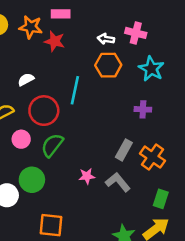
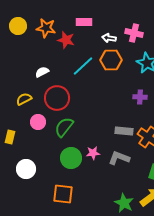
pink rectangle: (61, 14) -> (84, 22), moved
cyan line: (75, 90) -> (83, 66), moved, turned 35
gray rectangle: (124, 150) -> (124, 131), turned 66
green circle: (32, 180) -> (71, 158), moved
gray L-shape: (118, 182) -> (119, 158), turned -30

